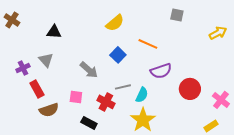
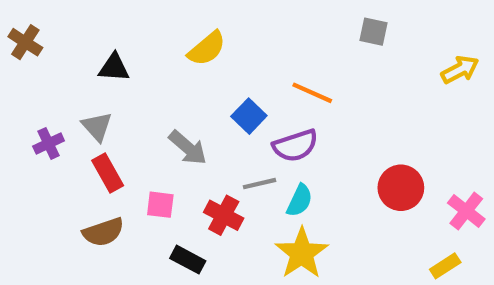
yellow semicircle: (115, 23) -> (207, 49), moved
purple semicircle: (161, 71) -> (295, 146), moved
red rectangle: (37, 89) -> (108, 173), moved

